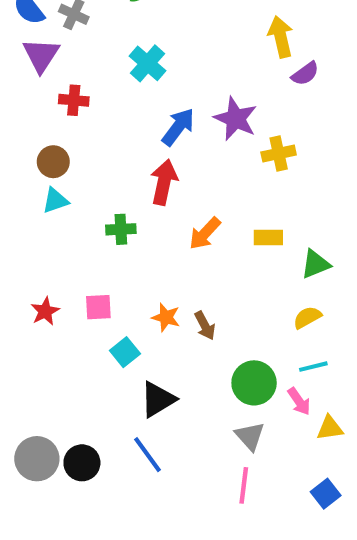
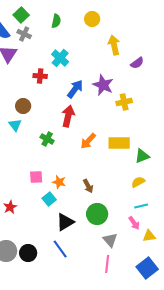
yellow arrow: (281, 37) -> (114, 45), moved
red cross: (74, 100) -> (40, 76), moved
brown circle: (53, 162) -> (23, 106), moved
cyan triangle: (55, 201) -> (15, 125), turned -48
green cross: (121, 229) -> (47, 139), turned 32
yellow rectangle: (268, 237) -> (119, 143), size x1.5
red star: (45, 311) -> (10, 207), moved
orange star: (166, 317) -> (59, 182), moved
green circle: (254, 383) -> (97, 214), moved
blue square: (326, 494) -> (147, 268), size x1.5

